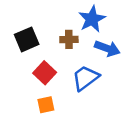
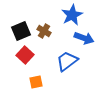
brown cross: (69, 39) -> (44, 31), moved, turned 32
red square: (45, 73) -> (25, 55), moved

